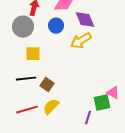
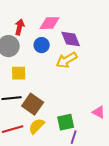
brown square: (47, 85) -> (33, 104), size x1.5
green square: (102, 103) -> (66, 122), moved

